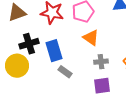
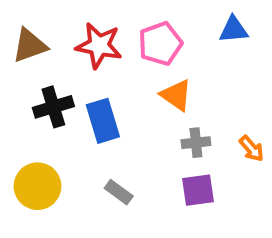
yellow circle: (17, 66) -> (37, 186), moved
gray rectangle: (65, 72) -> (119, 192), moved

